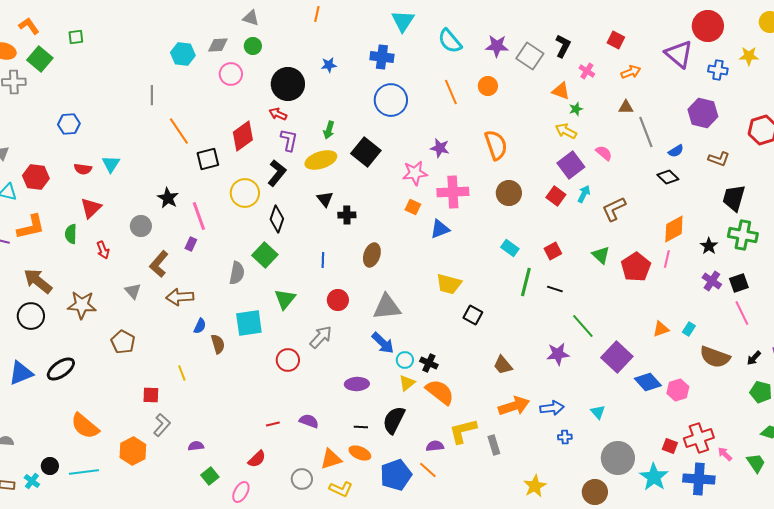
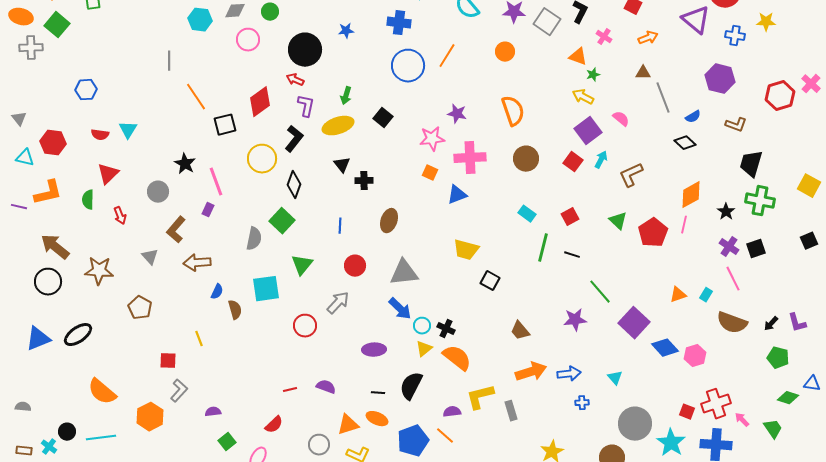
orange line: (451, 92) -> (447, 56), moved, turned 55
black square: (366, 152) -> (383, 118), size x0.7
pink line: (742, 313) -> (733, 279), moved

